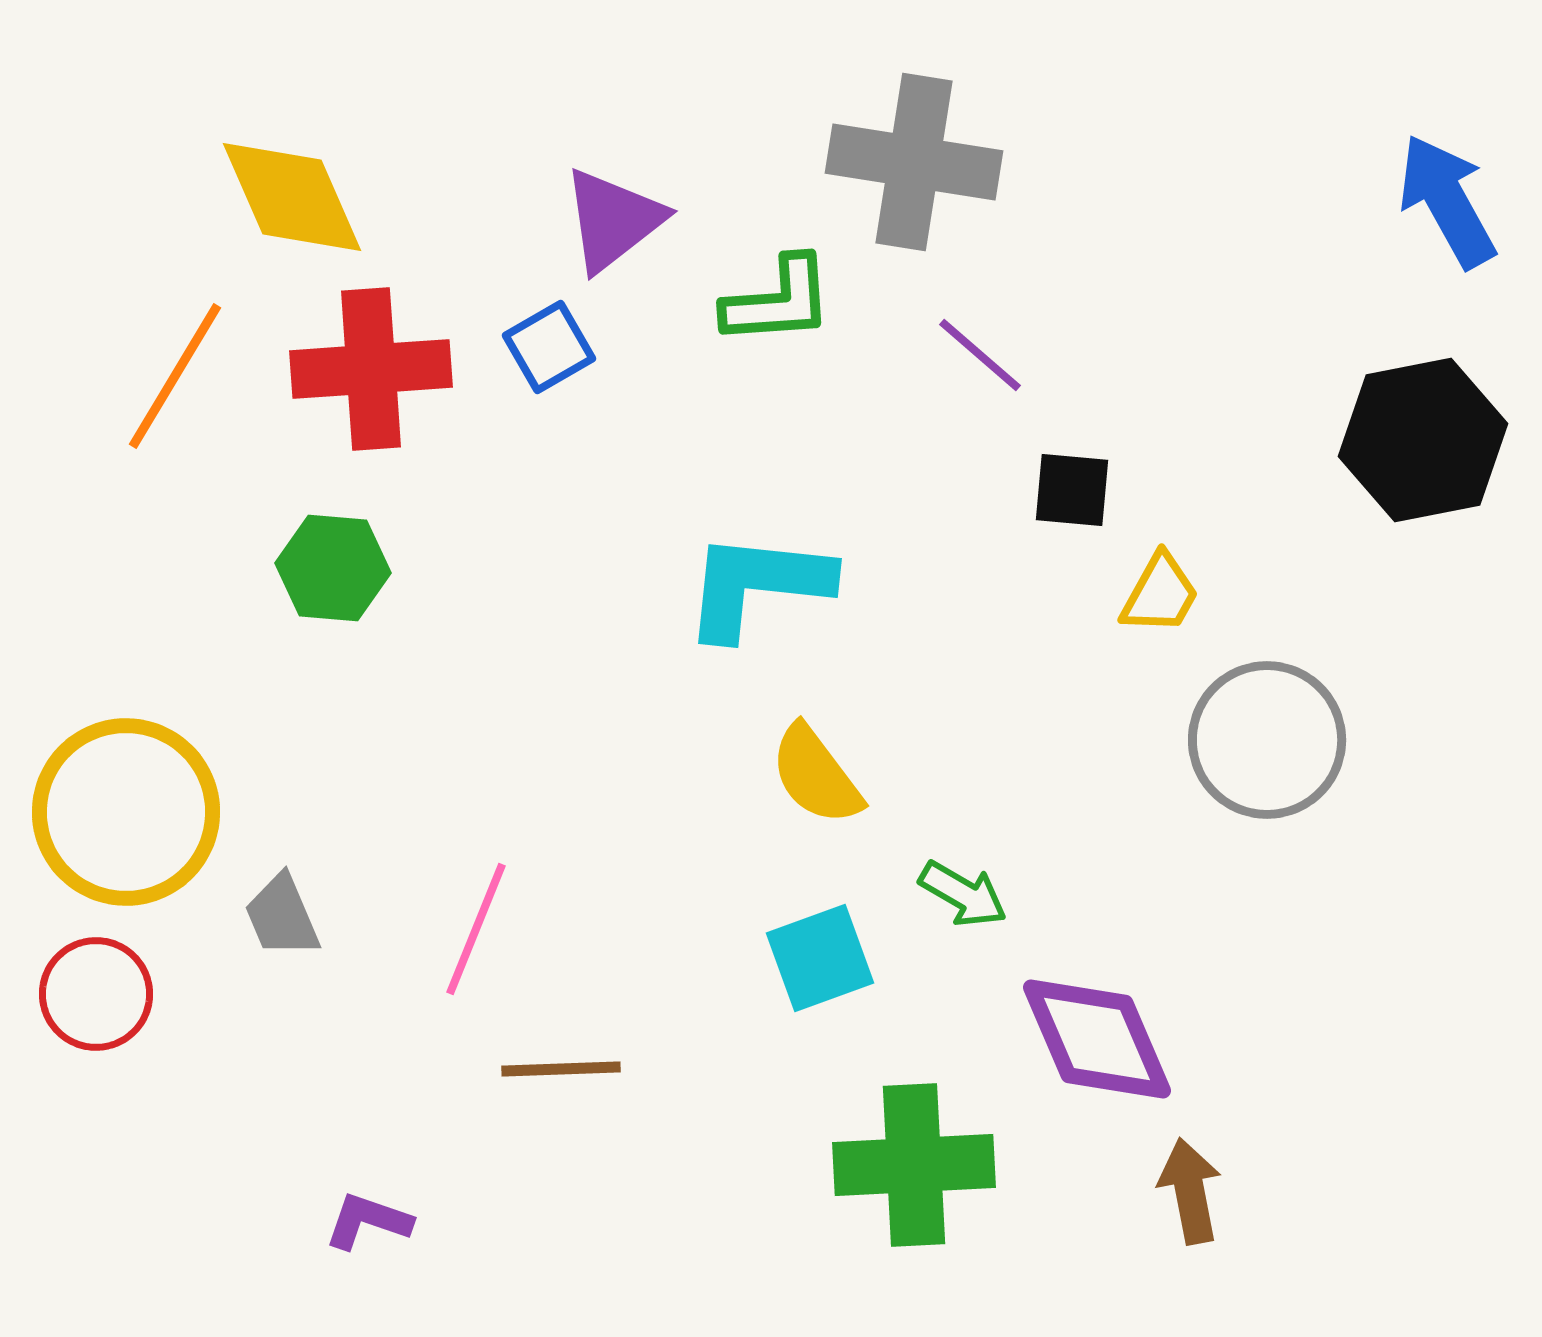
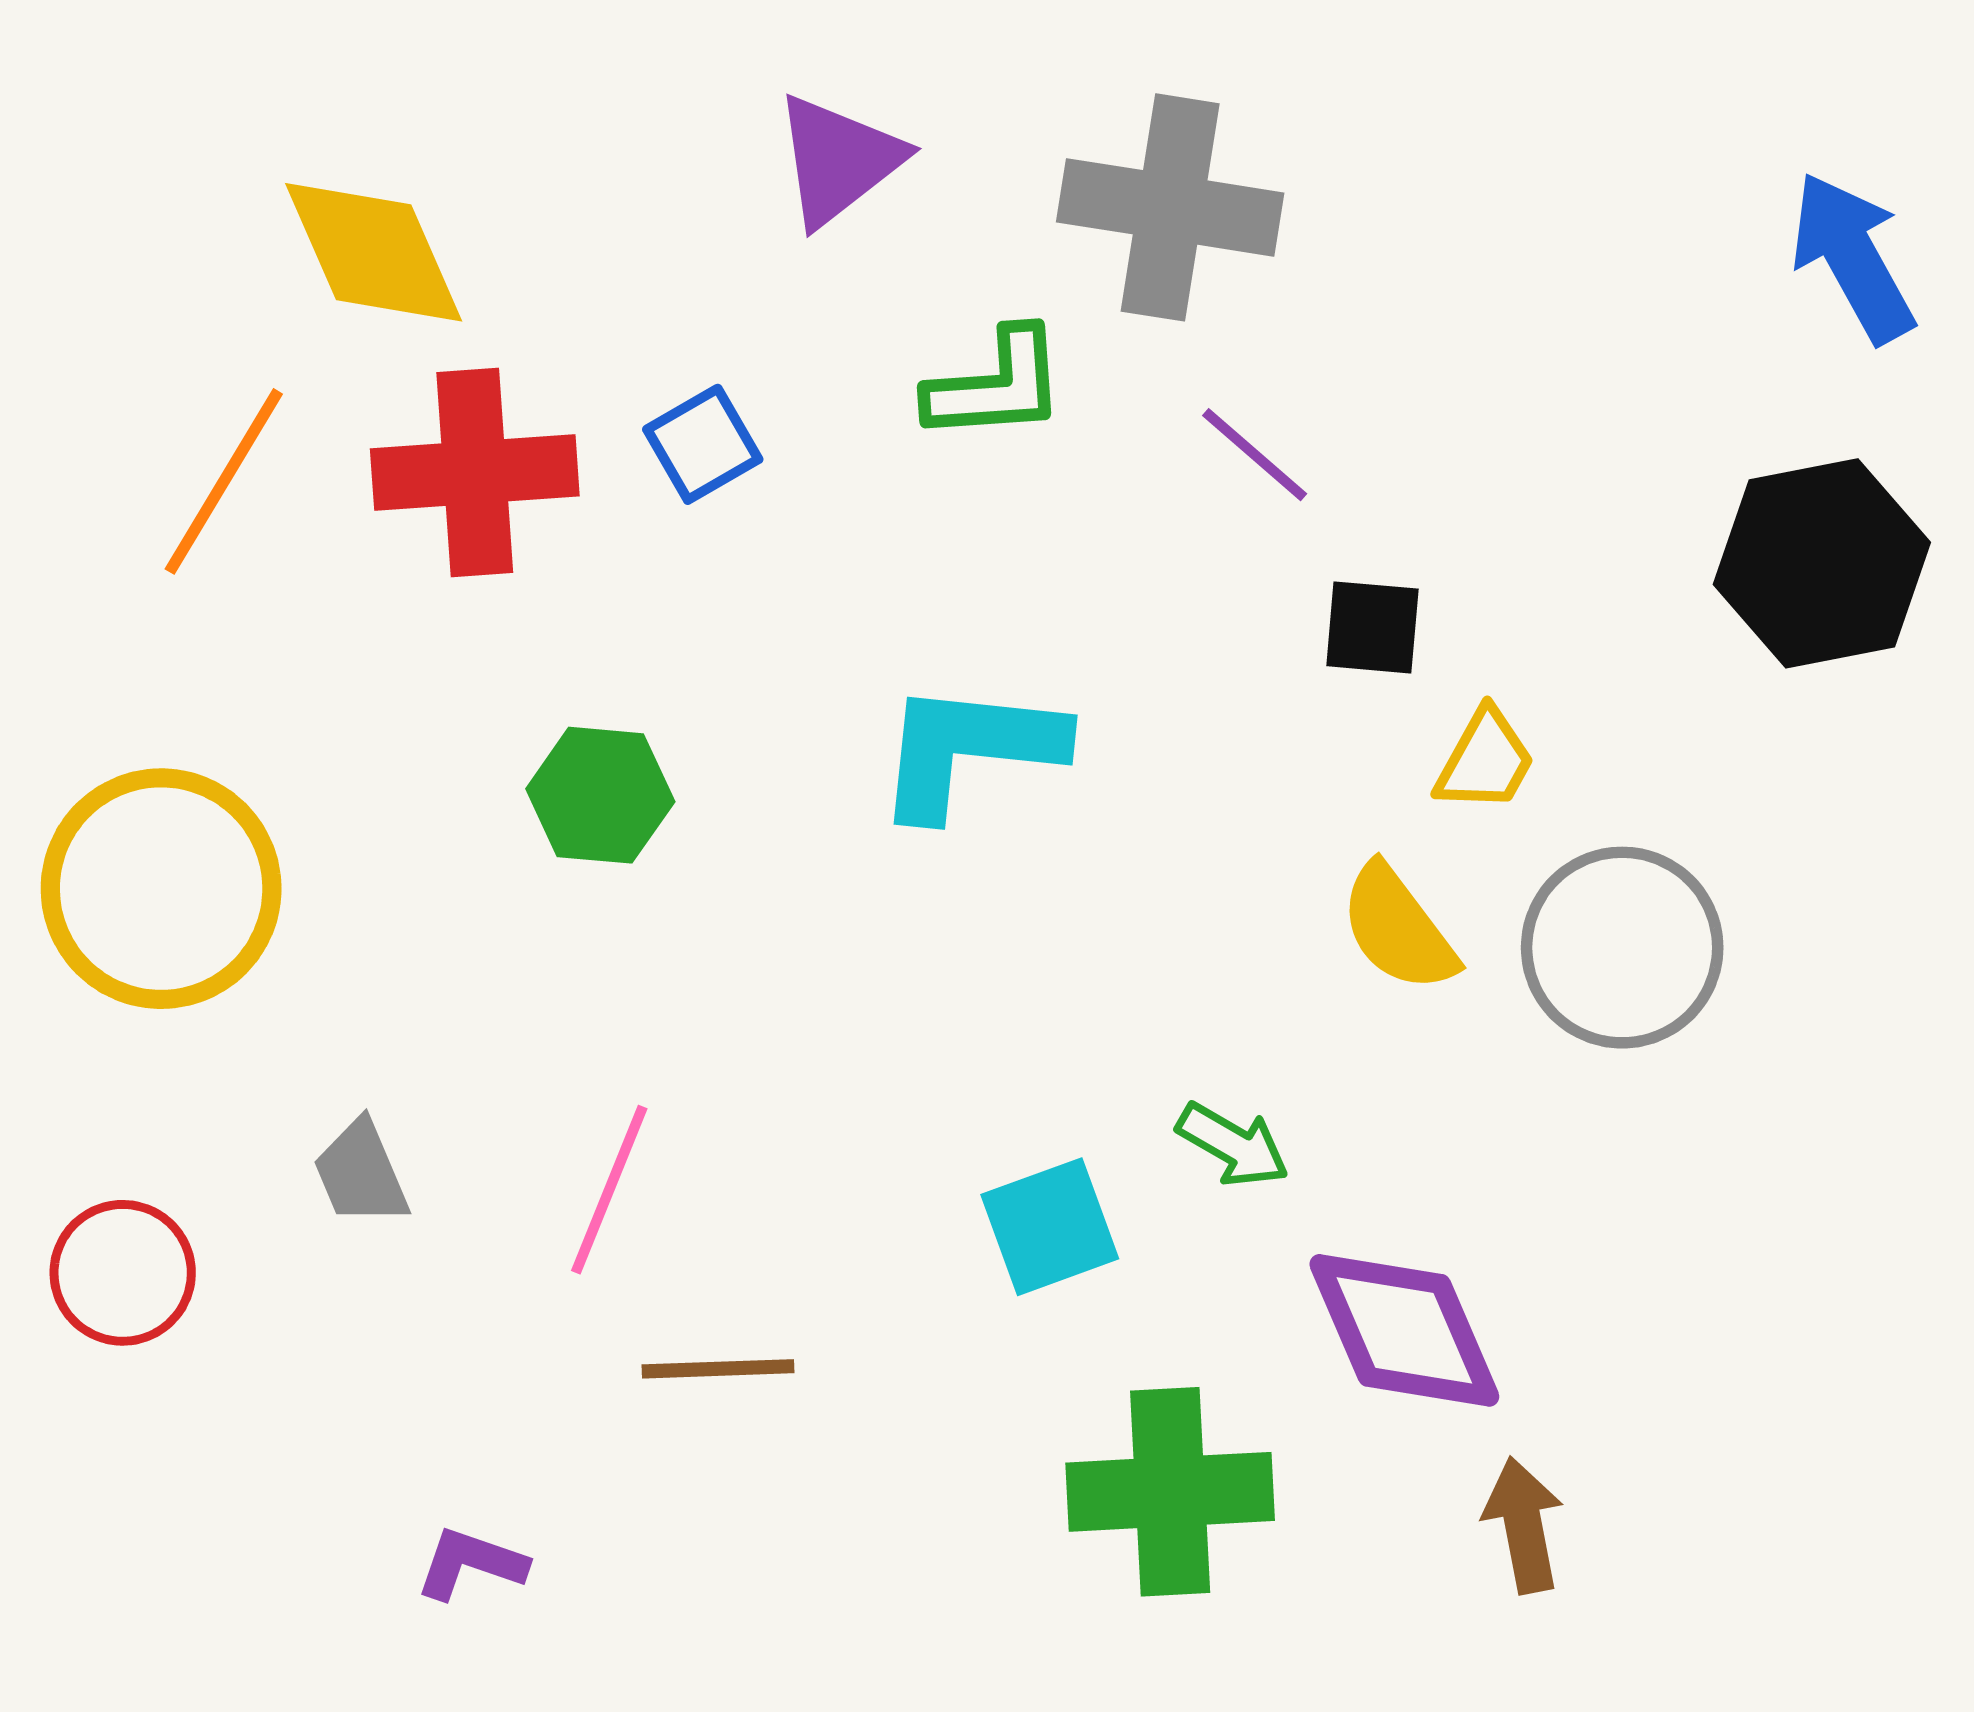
purple triangle: (613, 220) -> (838, 160), moved
green hexagon: (333, 568) -> (600, 795), moved
yellow semicircle: (816, 775) -> (1398, 928), moved
yellow circle: (126, 812) -> (161, 889), moved

